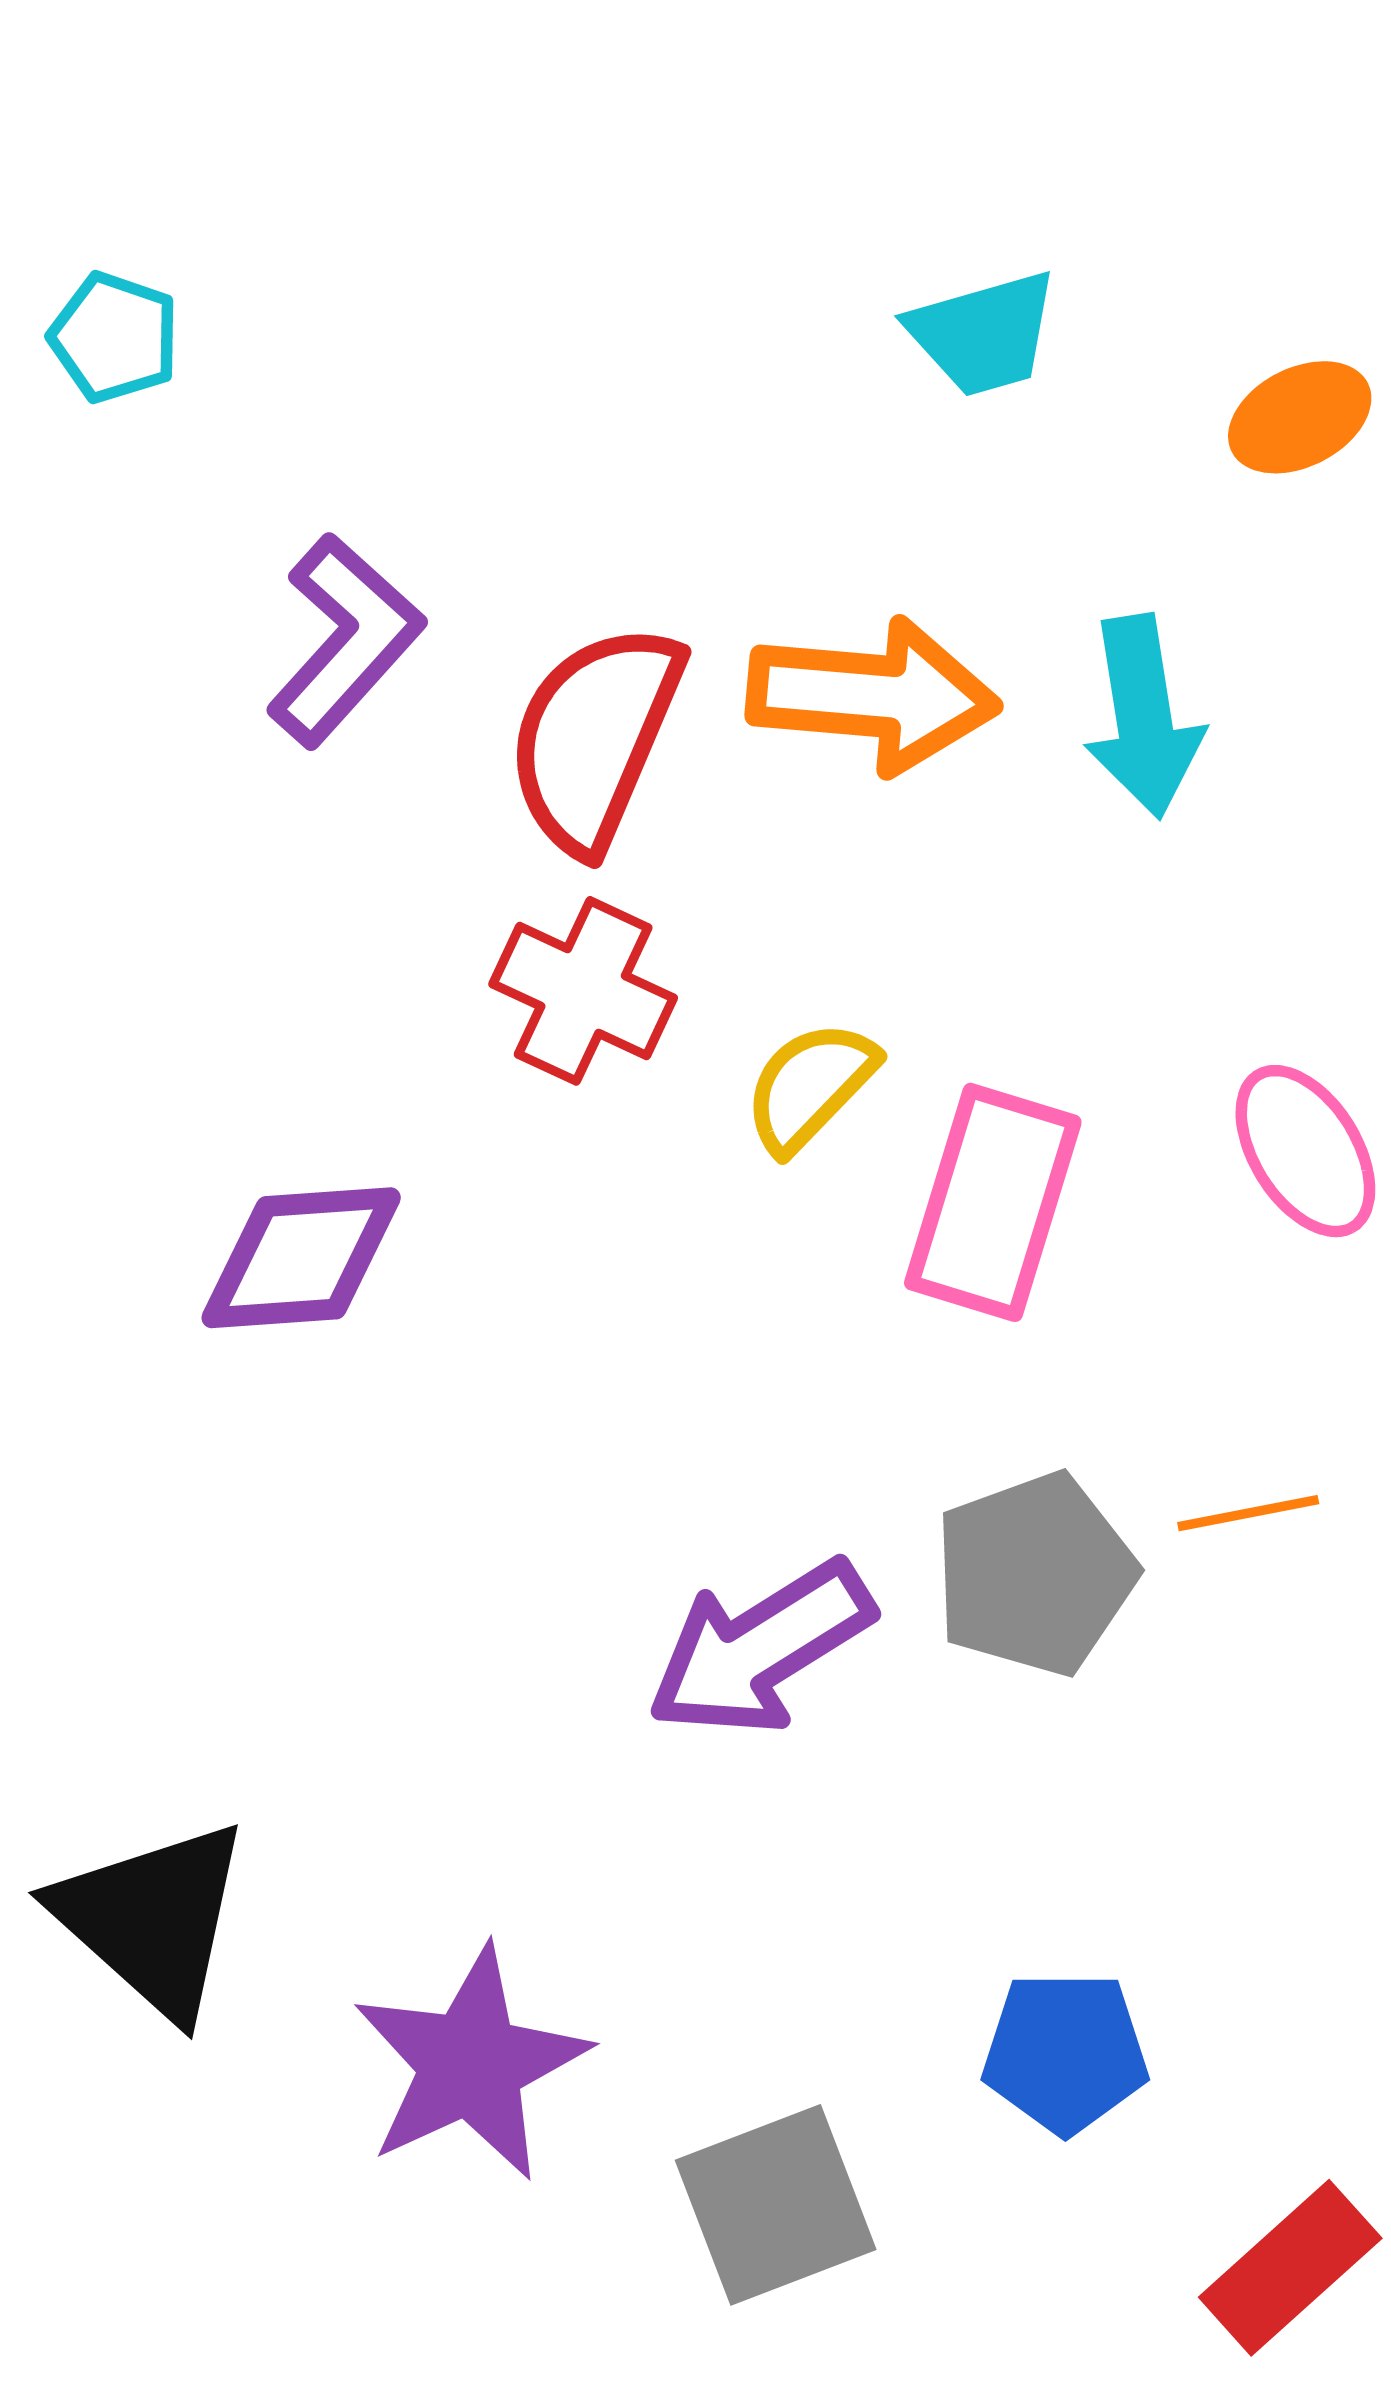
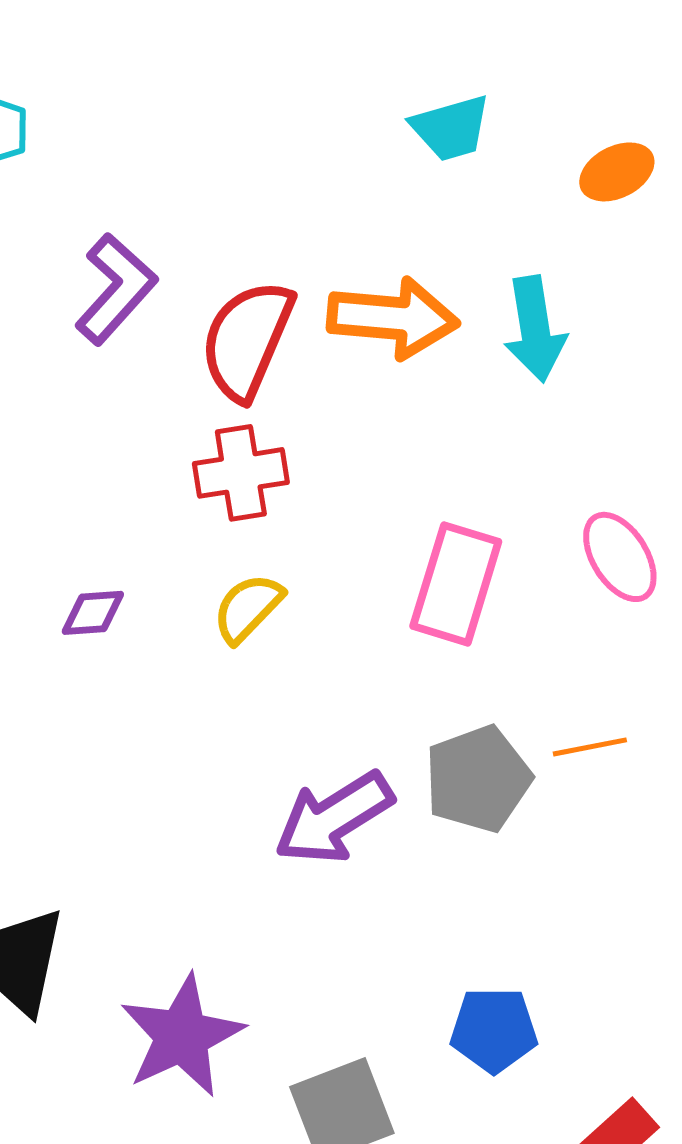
red cross: (583, 991) -> (241, 473), turned -34
yellow semicircle: (810, 1086) -> (248, 608), moved
purple diamond: (301, 1258) -> (93, 613), size x0.6

